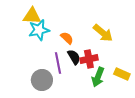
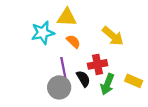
yellow triangle: (32, 16) -> (67, 17), moved
black semicircle: (74, 57) -> (83, 79), moved
gray circle: (42, 80) -> (59, 87), moved

